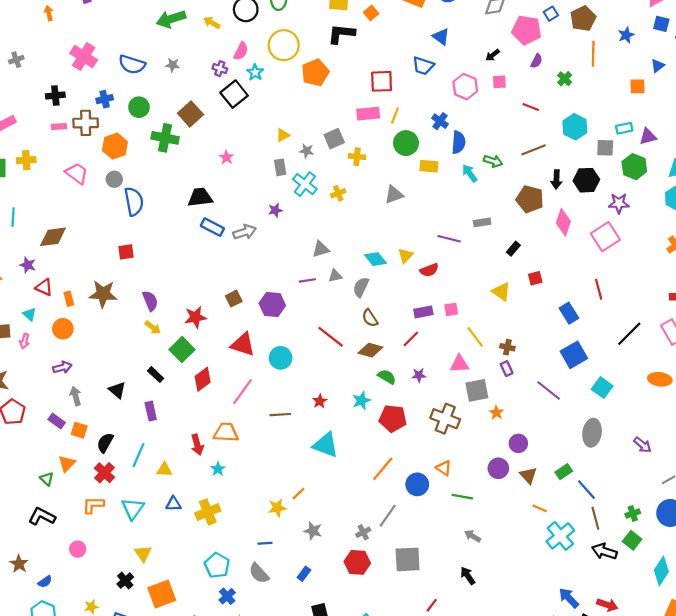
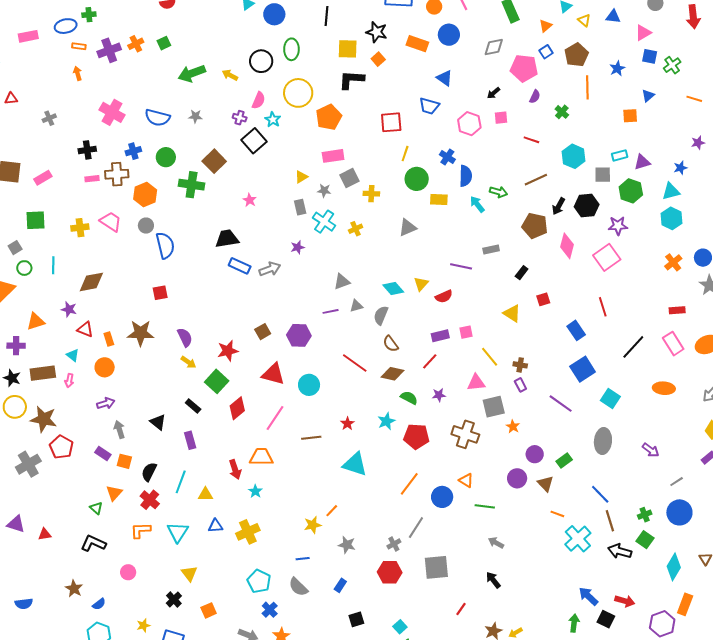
pink rectangle: (368, 114) -> (333, 156), moved
yellow cross: (26, 160) -> (80, 228), moved
black arrow: (556, 179) -> (559, 206), turned 30
green rectangle: (564, 472) -> (564, 460), moved
orange square: (162, 594) -> (209, 610), size x0.6

